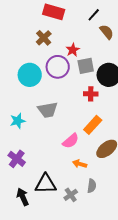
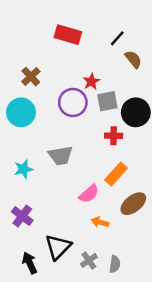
brown cross: (44, 38) -> (31, 77), moved
cyan circle: (30, 75) -> (21, 112), moved
black triangle: (46, 184) -> (58, 247), turned -45
gray semicircle: (92, 186) -> (115, 264), moved

